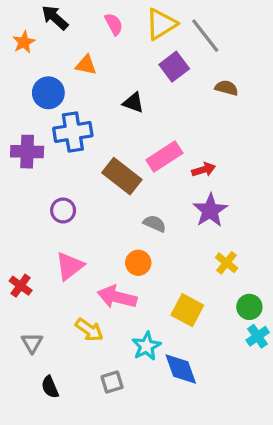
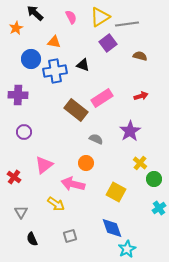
gray line: (205, 36) -> (127, 24), turned -60
blue cross: (73, 132) -> (55, 71), moved
red arrow: (204, 170) -> (141, 96), moved
purple circle: (63, 210) -> (24, 132), moved
green circle: (249, 307) -> (154, 179), moved
cyan star: (146, 346) -> (127, 249), moved

